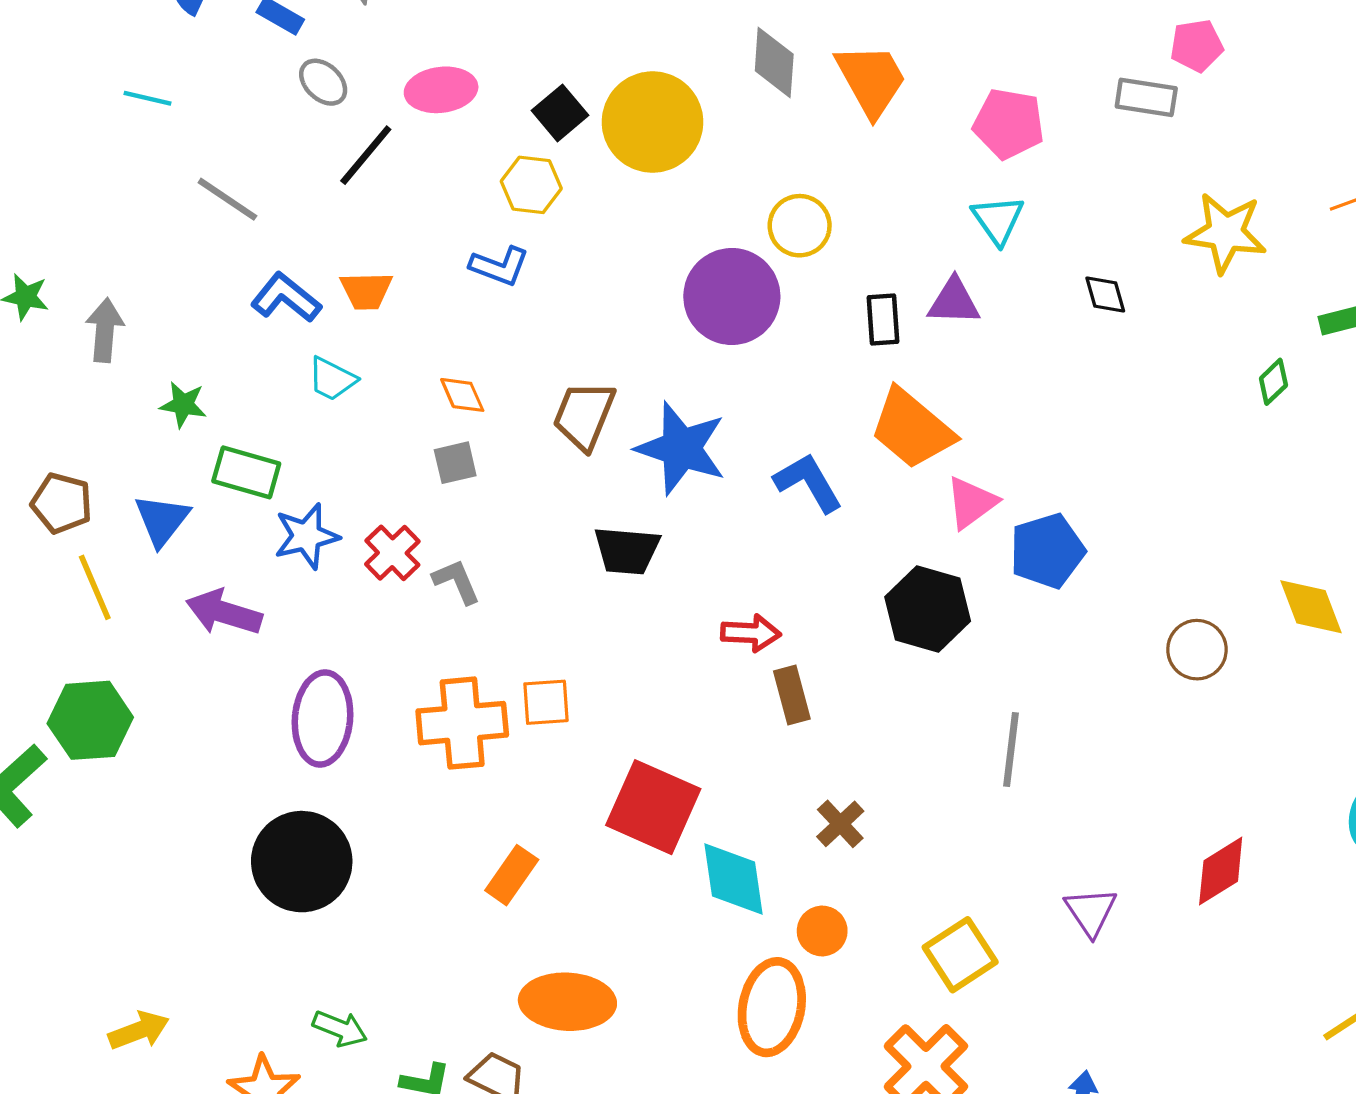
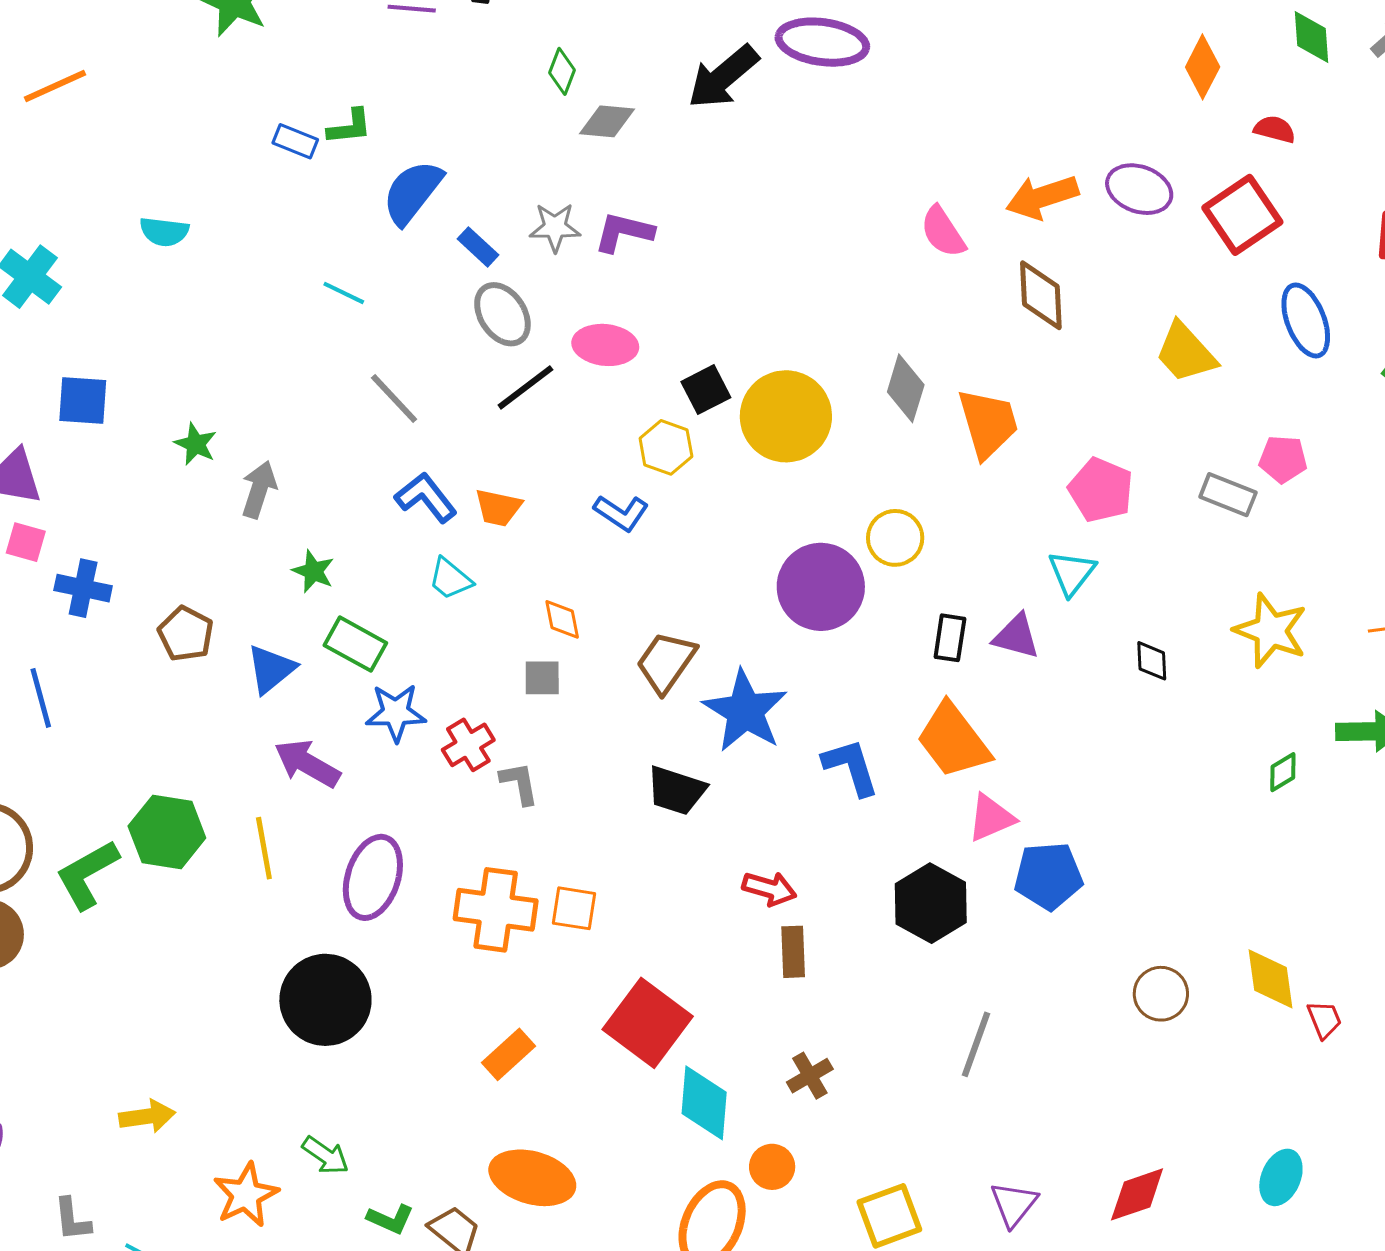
gray ellipse: (323, 82) -> (502, 314), size x1.4
yellow line: (95, 587) -> (264, 848), moved

